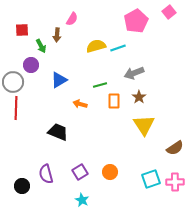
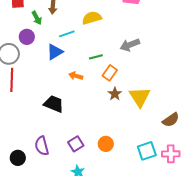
cyan line: (118, 48) -> (67, 34), moved
brown star: (139, 97) -> (115, 94), moved
orange rectangle: (114, 101) -> (110, 73), turned 35

